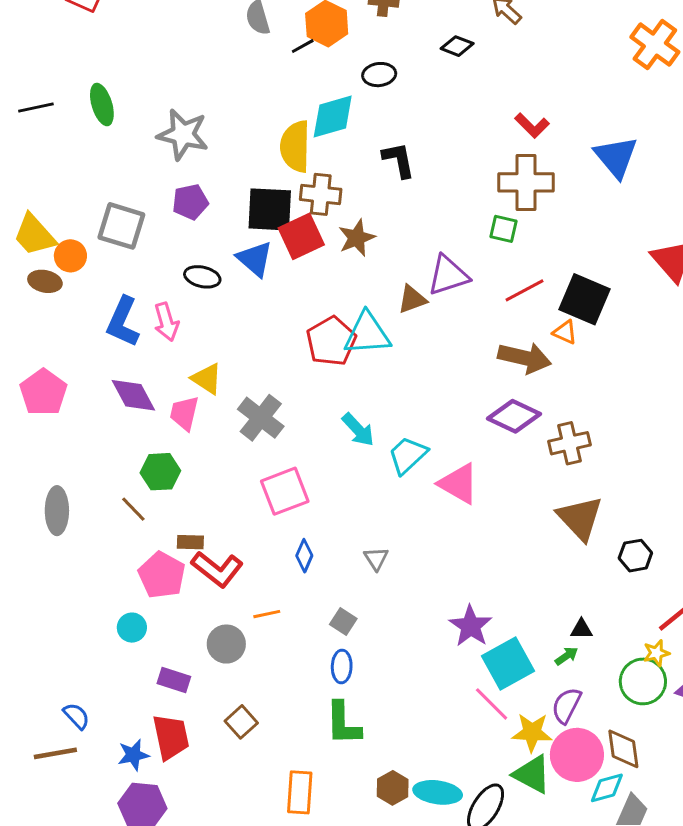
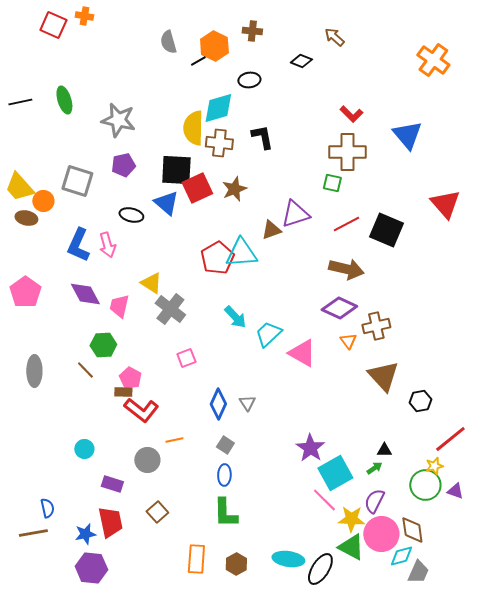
brown cross: (321, 194) -> (219, 143), moved
orange triangle: (565, 332) -> (348, 341), moved, turned 30
yellow triangle: (207, 379) -> (151, 283), moved
pink square: (285, 491) -> (186, 358), size x0.6
blue diamond: (304, 556) -> (218, 404), moved, size x1.4
pink pentagon: (162, 575) -> (130, 378), moved, size x0.7
blue semicircle: (76, 716) -> (47, 508), turned 30
brown hexagon: (393, 788) -> (236, 564), moved

